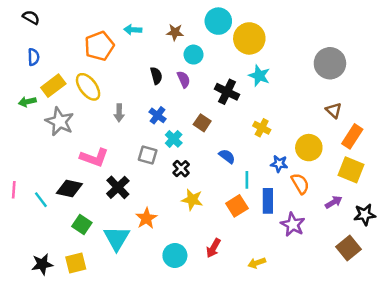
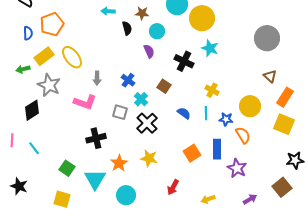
orange pentagon: (99, 46) -> (52, 24), moved
black semicircle: (156, 76) -> (127, 28), moved
pink L-shape: (94, 158) -> (85, 102), moved
black cross: (181, 169) -> (147, 123), size x1.5
cyan line: (247, 180) -> (206, 113), moved
black cross: (118, 187) -> (96, 138), turned 30
black diamond: (69, 189) -> (32, 110), moved, turned -45
yellow star: (192, 200) -> (149, 158), moved
purple arrow: (334, 202) -> (250, 199), moved
cyan circle: (175, 255) -> (126, 195), moved
yellow square: (76, 263) -> (62, 199), turned 30
black star: (42, 264) -> (19, 186), moved, turned 30

